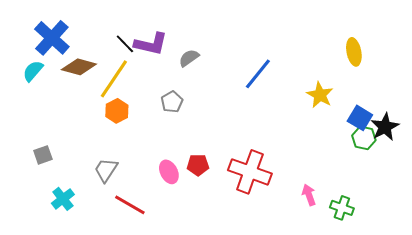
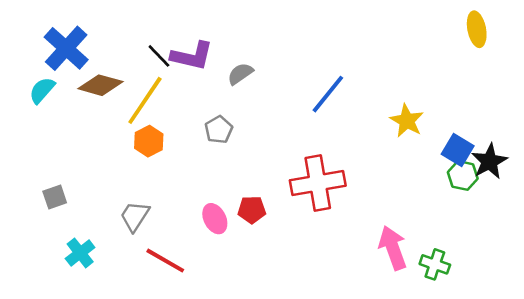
yellow ellipse: (354, 52) -> (477, 29), moved
red cross: (250, 172) -> (318, 183), moved, turned -30
pink arrow: (309, 195) -> (393, 248), size x1.6

